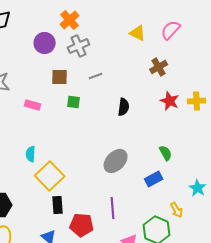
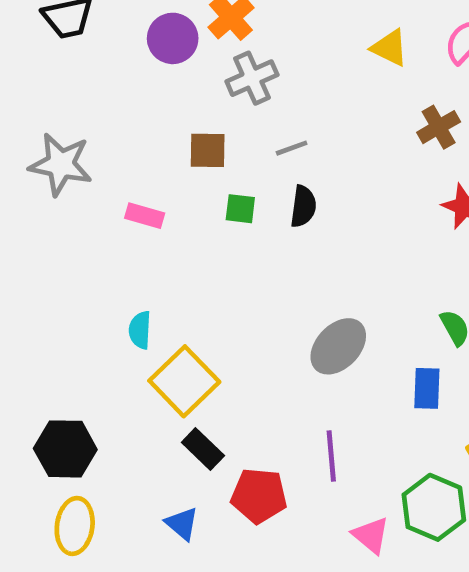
purple circle: (45, 43) -> (173, 38), moved
black semicircle: (124, 107) -> (303, 206), moved
blue rectangle: (154, 179) -> (427, 388), turned -60
black rectangle: (58, 205) -> (203, 449), turned -42

